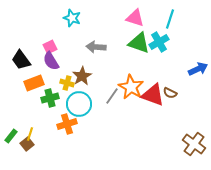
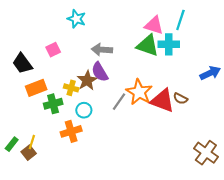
pink triangle: (135, 18) -> (154, 25), moved
cyan cross: (159, 42) -> (169, 44), turned 30
purple semicircle: (51, 61) -> (100, 72), moved
cyan circle: (79, 104) -> (84, 110), size x0.6

